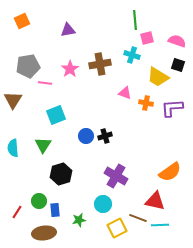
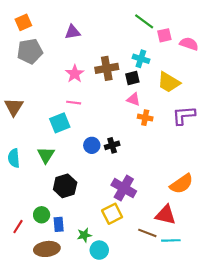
green line: (135, 20) -> (144, 21), turned -48
pink square: (147, 38) -> (164, 35), moved
black square: (178, 65) -> (132, 78), moved, turned -32
gray pentagon: (28, 66) -> (30, 51), moved
pink line: (45, 83) -> (74, 103), moved
orange cross: (146, 103) -> (145, 118), moved
cyan circle: (103, 204) -> (99, 250), moved
yellow square: (117, 228) -> (112, 214), moved

